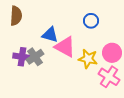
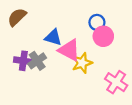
brown semicircle: (16, 16) -> (17, 17), turned -138
pink circle: (112, 53) -> (103, 36), moved
yellow star: (88, 59) -> (82, 63), moved, turned -30

